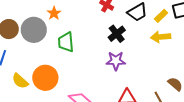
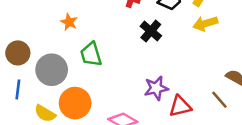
gray circle: (34, 30) -> (52, 70), moved
purple star: (116, 61) -> (156, 88), moved

